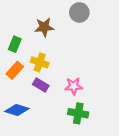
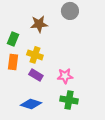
orange rectangle: (15, 70) -> (13, 62), turned -35
blue diamond: (17, 110) -> (31, 104), moved

